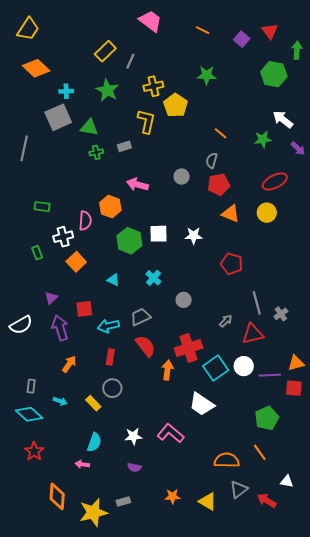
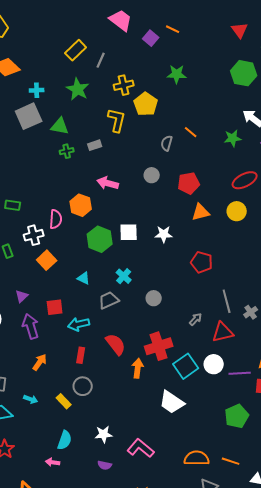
purple square: (242, 39) -> (151, 38), moved
gray semicircle: (212, 160) -> (167, 143), moved
orange triangle: (231, 214) -> (201, 212), turned -36
gray trapezoid: (140, 317) -> (109, 300), moved
pink L-shape: (170, 433) -> (141, 448), moved
orange line: (260, 452) -> (231, 461), moved, turned -36

